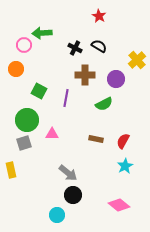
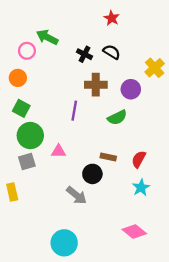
green arrow: (42, 33) -> (47, 37), turned 30
green square: (39, 91) -> (21, 108), moved
black circle: (73, 195) -> (92, 174), moved
cyan circle: (57, 215) -> (64, 243), size x1.5

